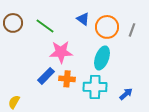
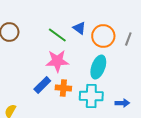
green line: (45, 26) -> (57, 35), moved
blue arrow: (126, 94) -> (122, 103), turned 40

